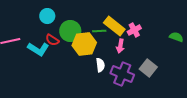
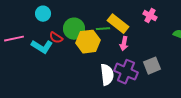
cyan circle: (47, 16) -> (43, 14), moved
pink cross: (134, 30) -> (150, 16), moved, turned -32
white semicircle: (100, 65) -> (107, 75), moved, size x1.5
gray square: (148, 68) -> (152, 66), turned 30

